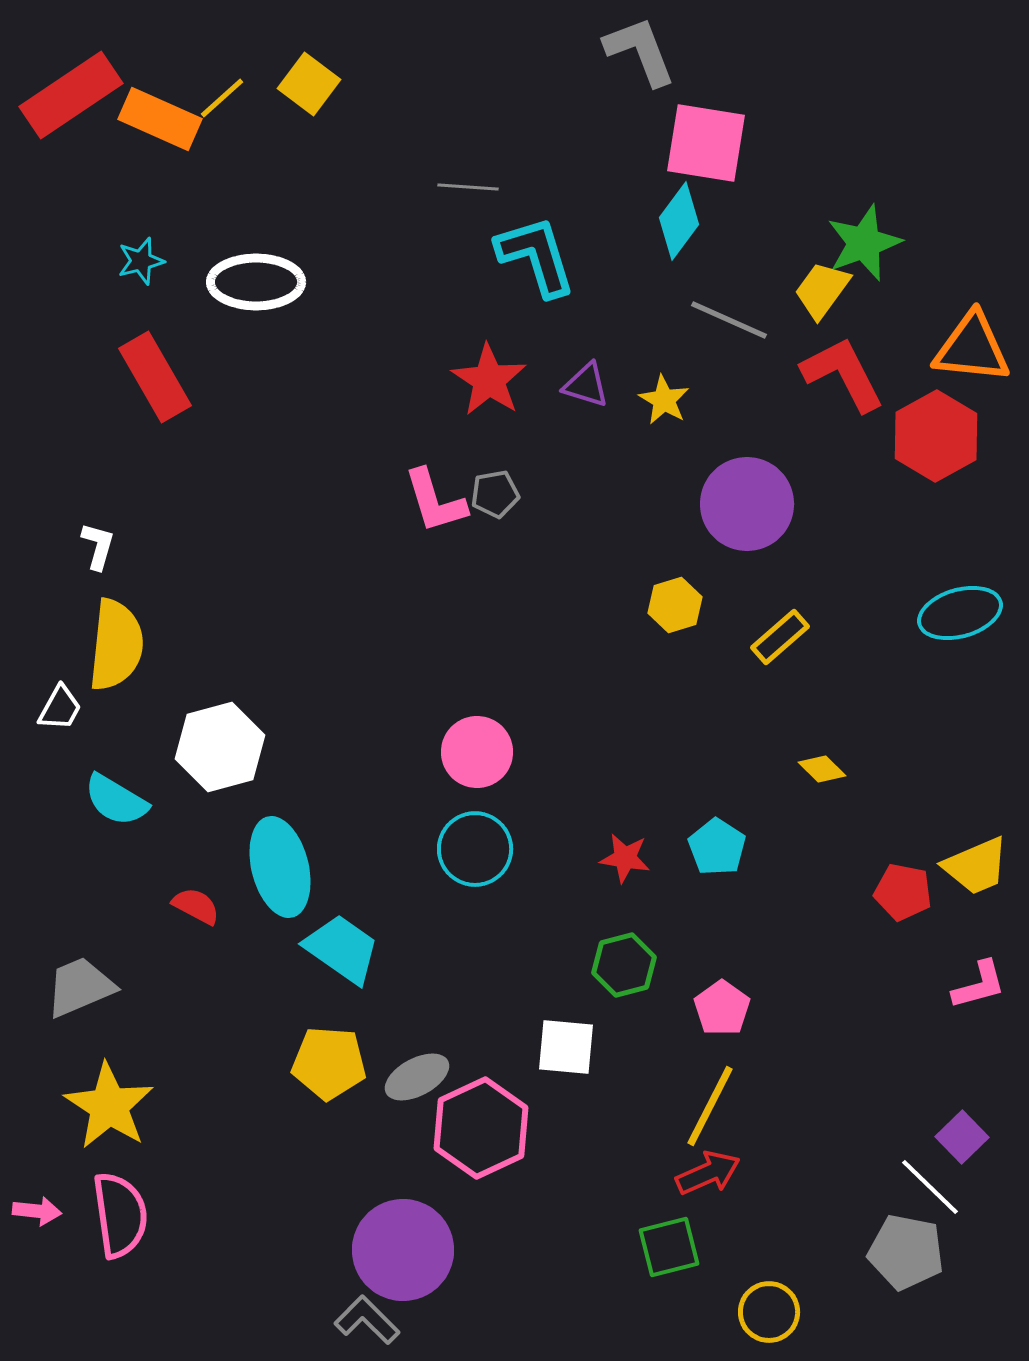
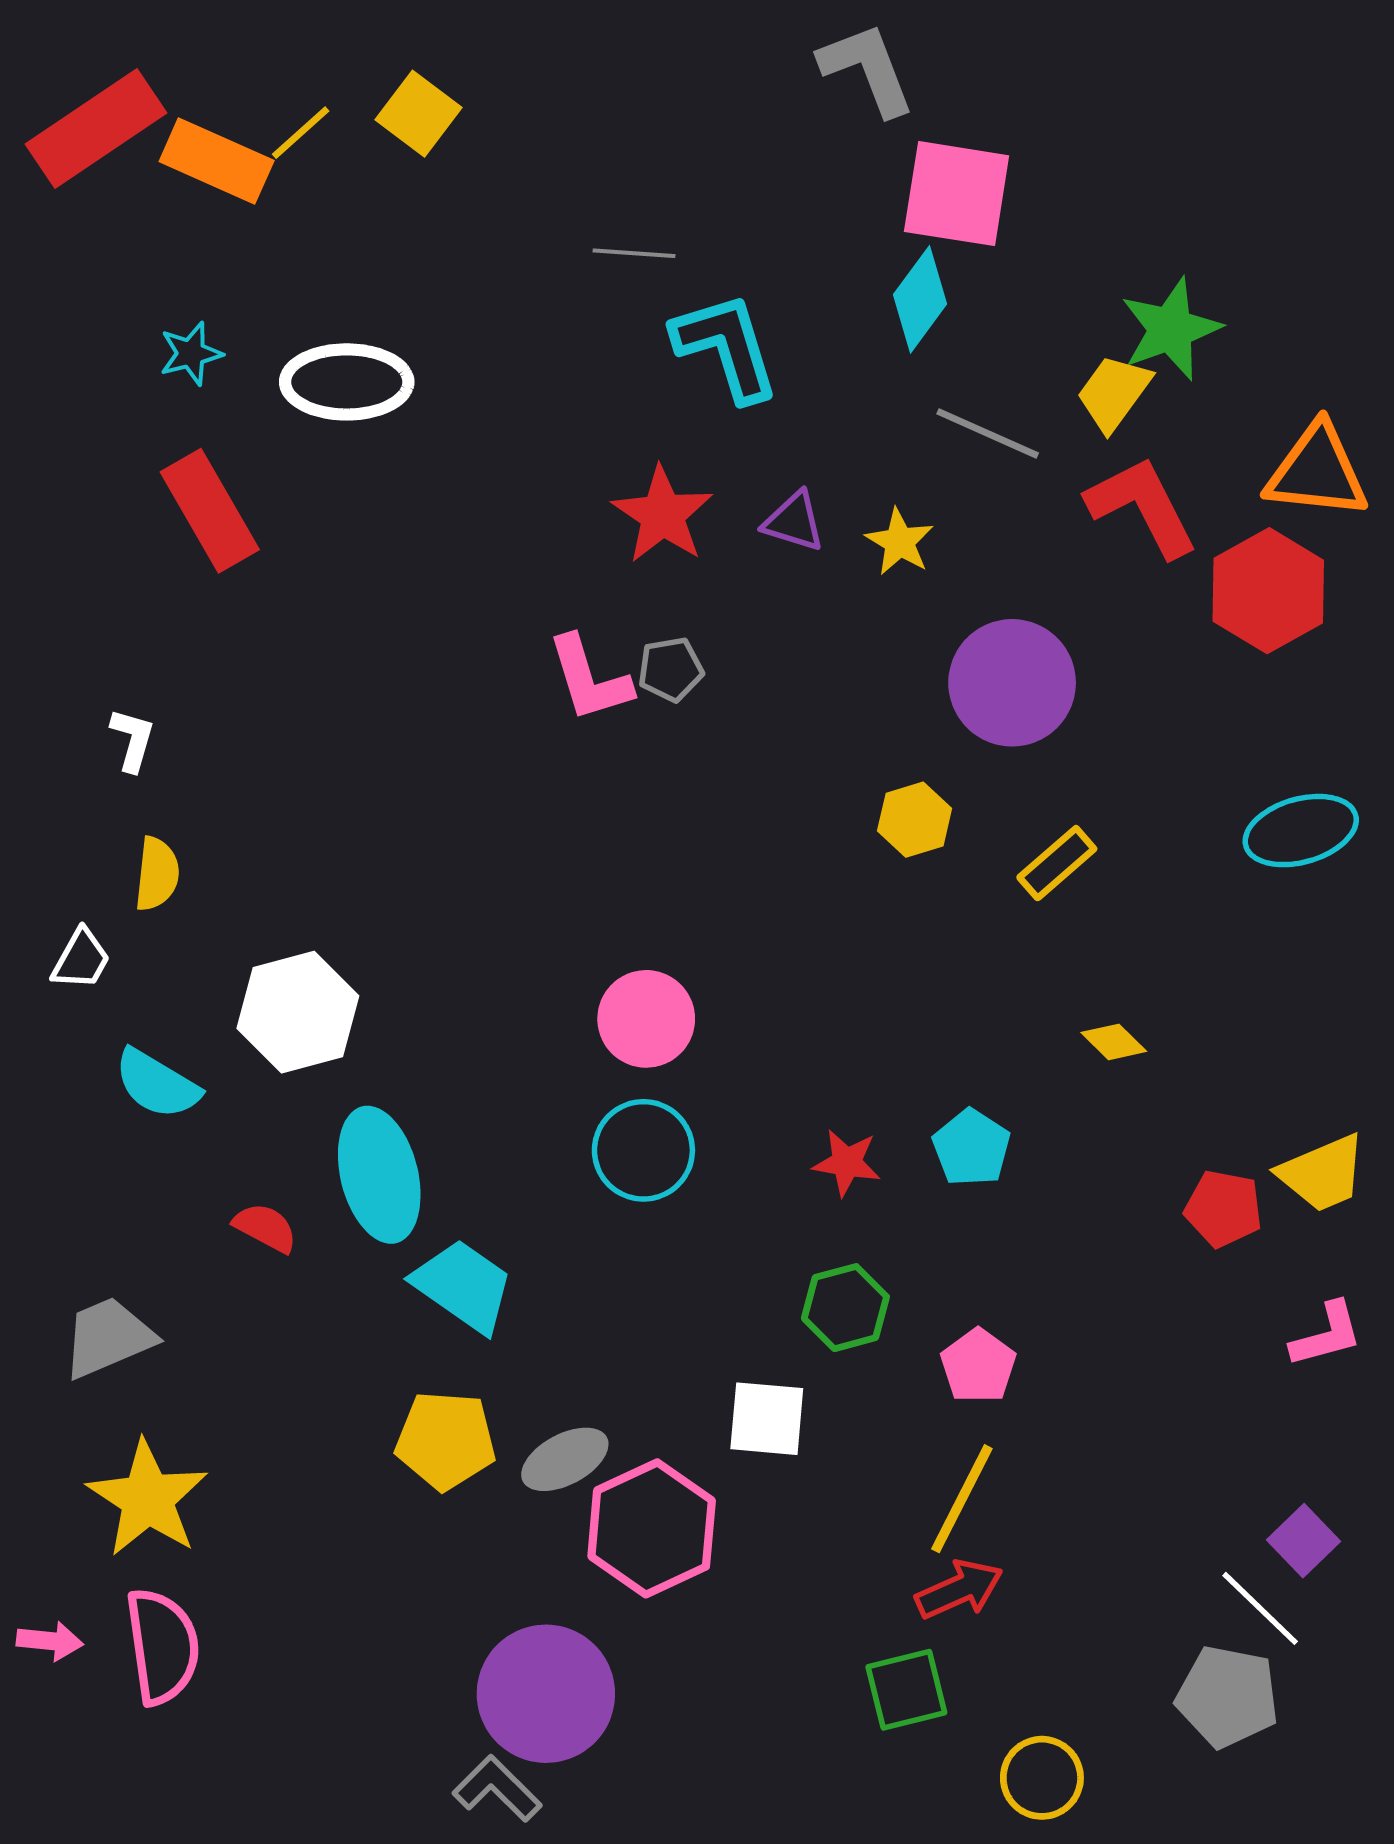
yellow semicircle: (116, 645) -> (157, 874), size x0.6

